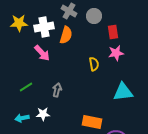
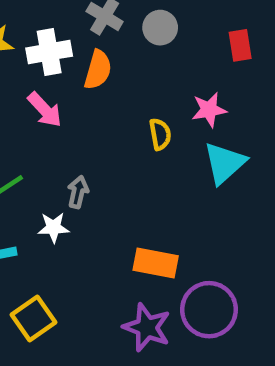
red rectangle: (113, 32) -> (240, 45), moved
cyan triangle: (123, 92) -> (225, 163), moved, turned -35
white star: (43, 114) -> (54, 227), moved

